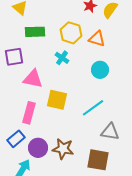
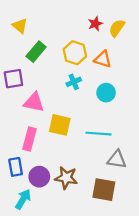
green rectangle: (35, 32) -> (36, 52), turned -48
cyan cross: (62, 58) -> (74, 82), moved, turned 32
cyan line: (93, 108) -> (99, 134), turned 40
blue rectangle: (16, 139) -> (16, 167), turned -60

